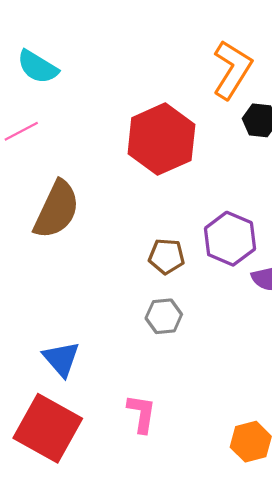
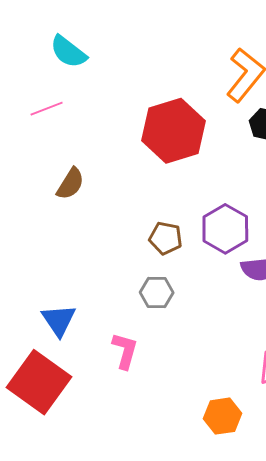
brown semicircle: (57, 210) -> (70, 184), size x0.6
pink L-shape: (142, 414) -> (125, 351), moved

